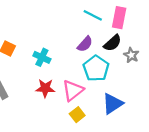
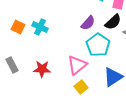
cyan cross: (42, 57) -> (40, 27), moved
red star: (45, 88) -> (42, 69), moved

